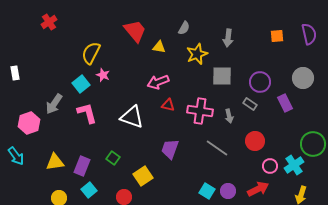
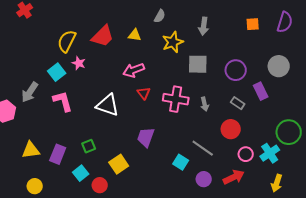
red trapezoid: (135, 31) -> (103, 36), moved, turned 85
purple semicircle: (309, 34) -> (285, 22), turned 30
gray rectangle: (250, 104) -> (238, 103), moved
red triangle: (168, 105) -> (144, 93), turned 40
gray line: (217, 148) -> (203, 148), moved
green square: (113, 158) -> (89, 146), turned 32
cyan square: (89, 190) -> (81, 173), moved
cyan square: (207, 191) -> (181, 162), moved

